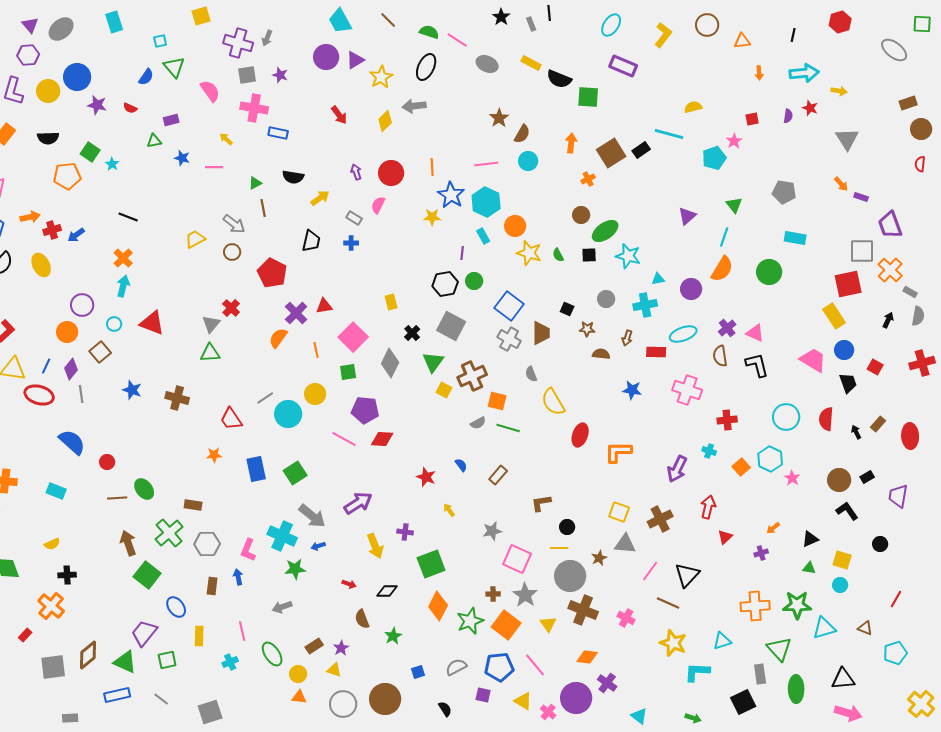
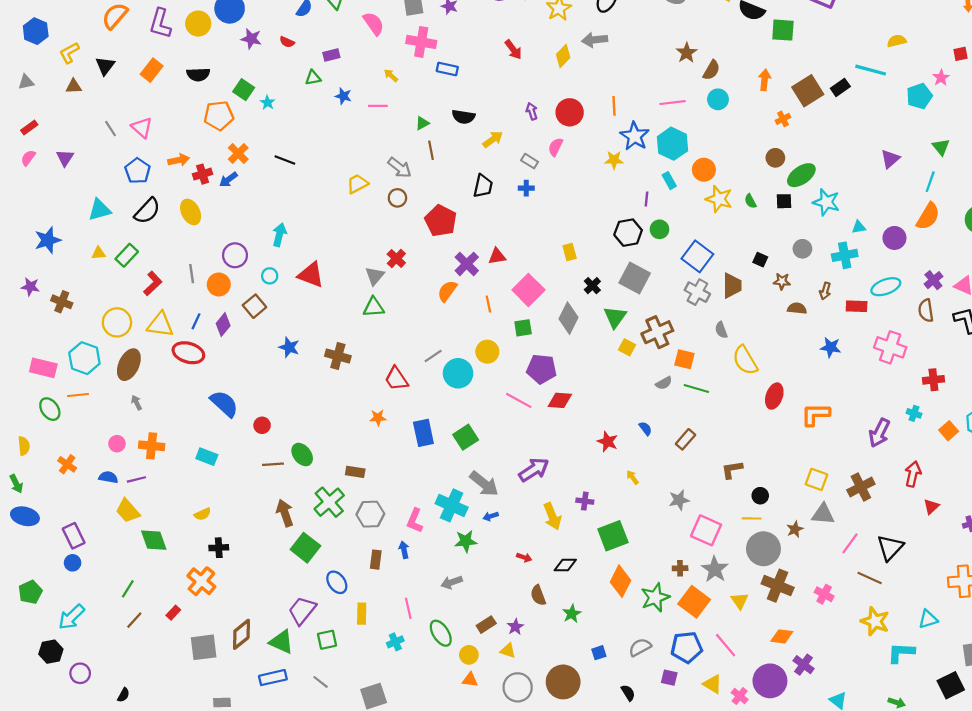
orange cross: (123, 258) -> (238, 153), moved
gray line: (81, 394) -> (192, 274), moved

